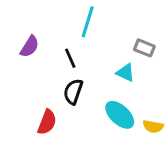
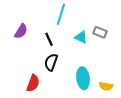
cyan triangle: (125, 73) -> (81, 37), moved
cyan ellipse: (120, 115) -> (83, 78), turned 40

